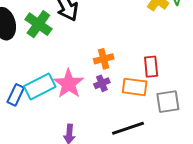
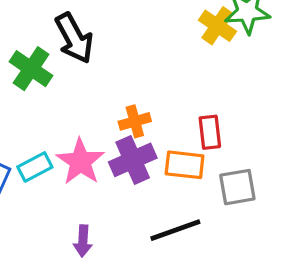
purple cross: (102, 83) -> (133, 160), size x1.8
cyan rectangle: (40, 87) -> (35, 167), size x0.7

